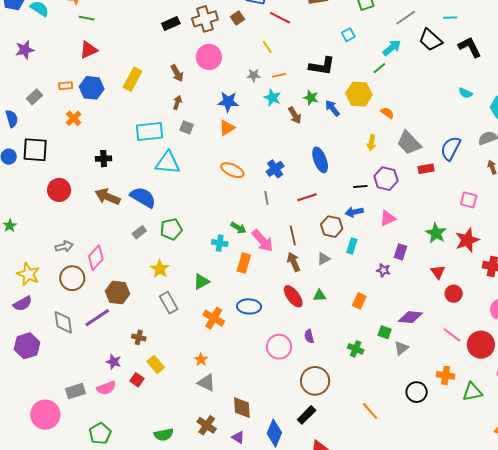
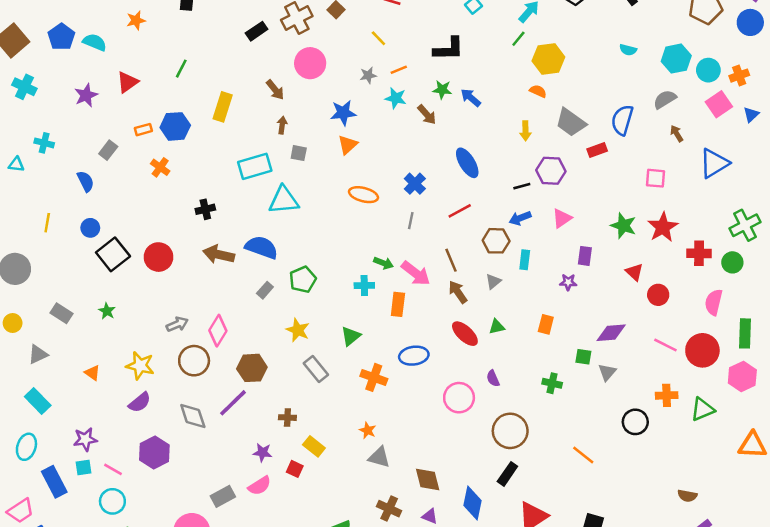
green line: (87, 18) -> (181, 69), moved, turned -63
red triangle: (89, 50) -> (128, 82), moved
yellow hexagon: (359, 94) -> (548, 59), moved
black square: (35, 150) -> (113, 254), moved, turned -32
gray line: (266, 198) -> (411, 221), turned 32

